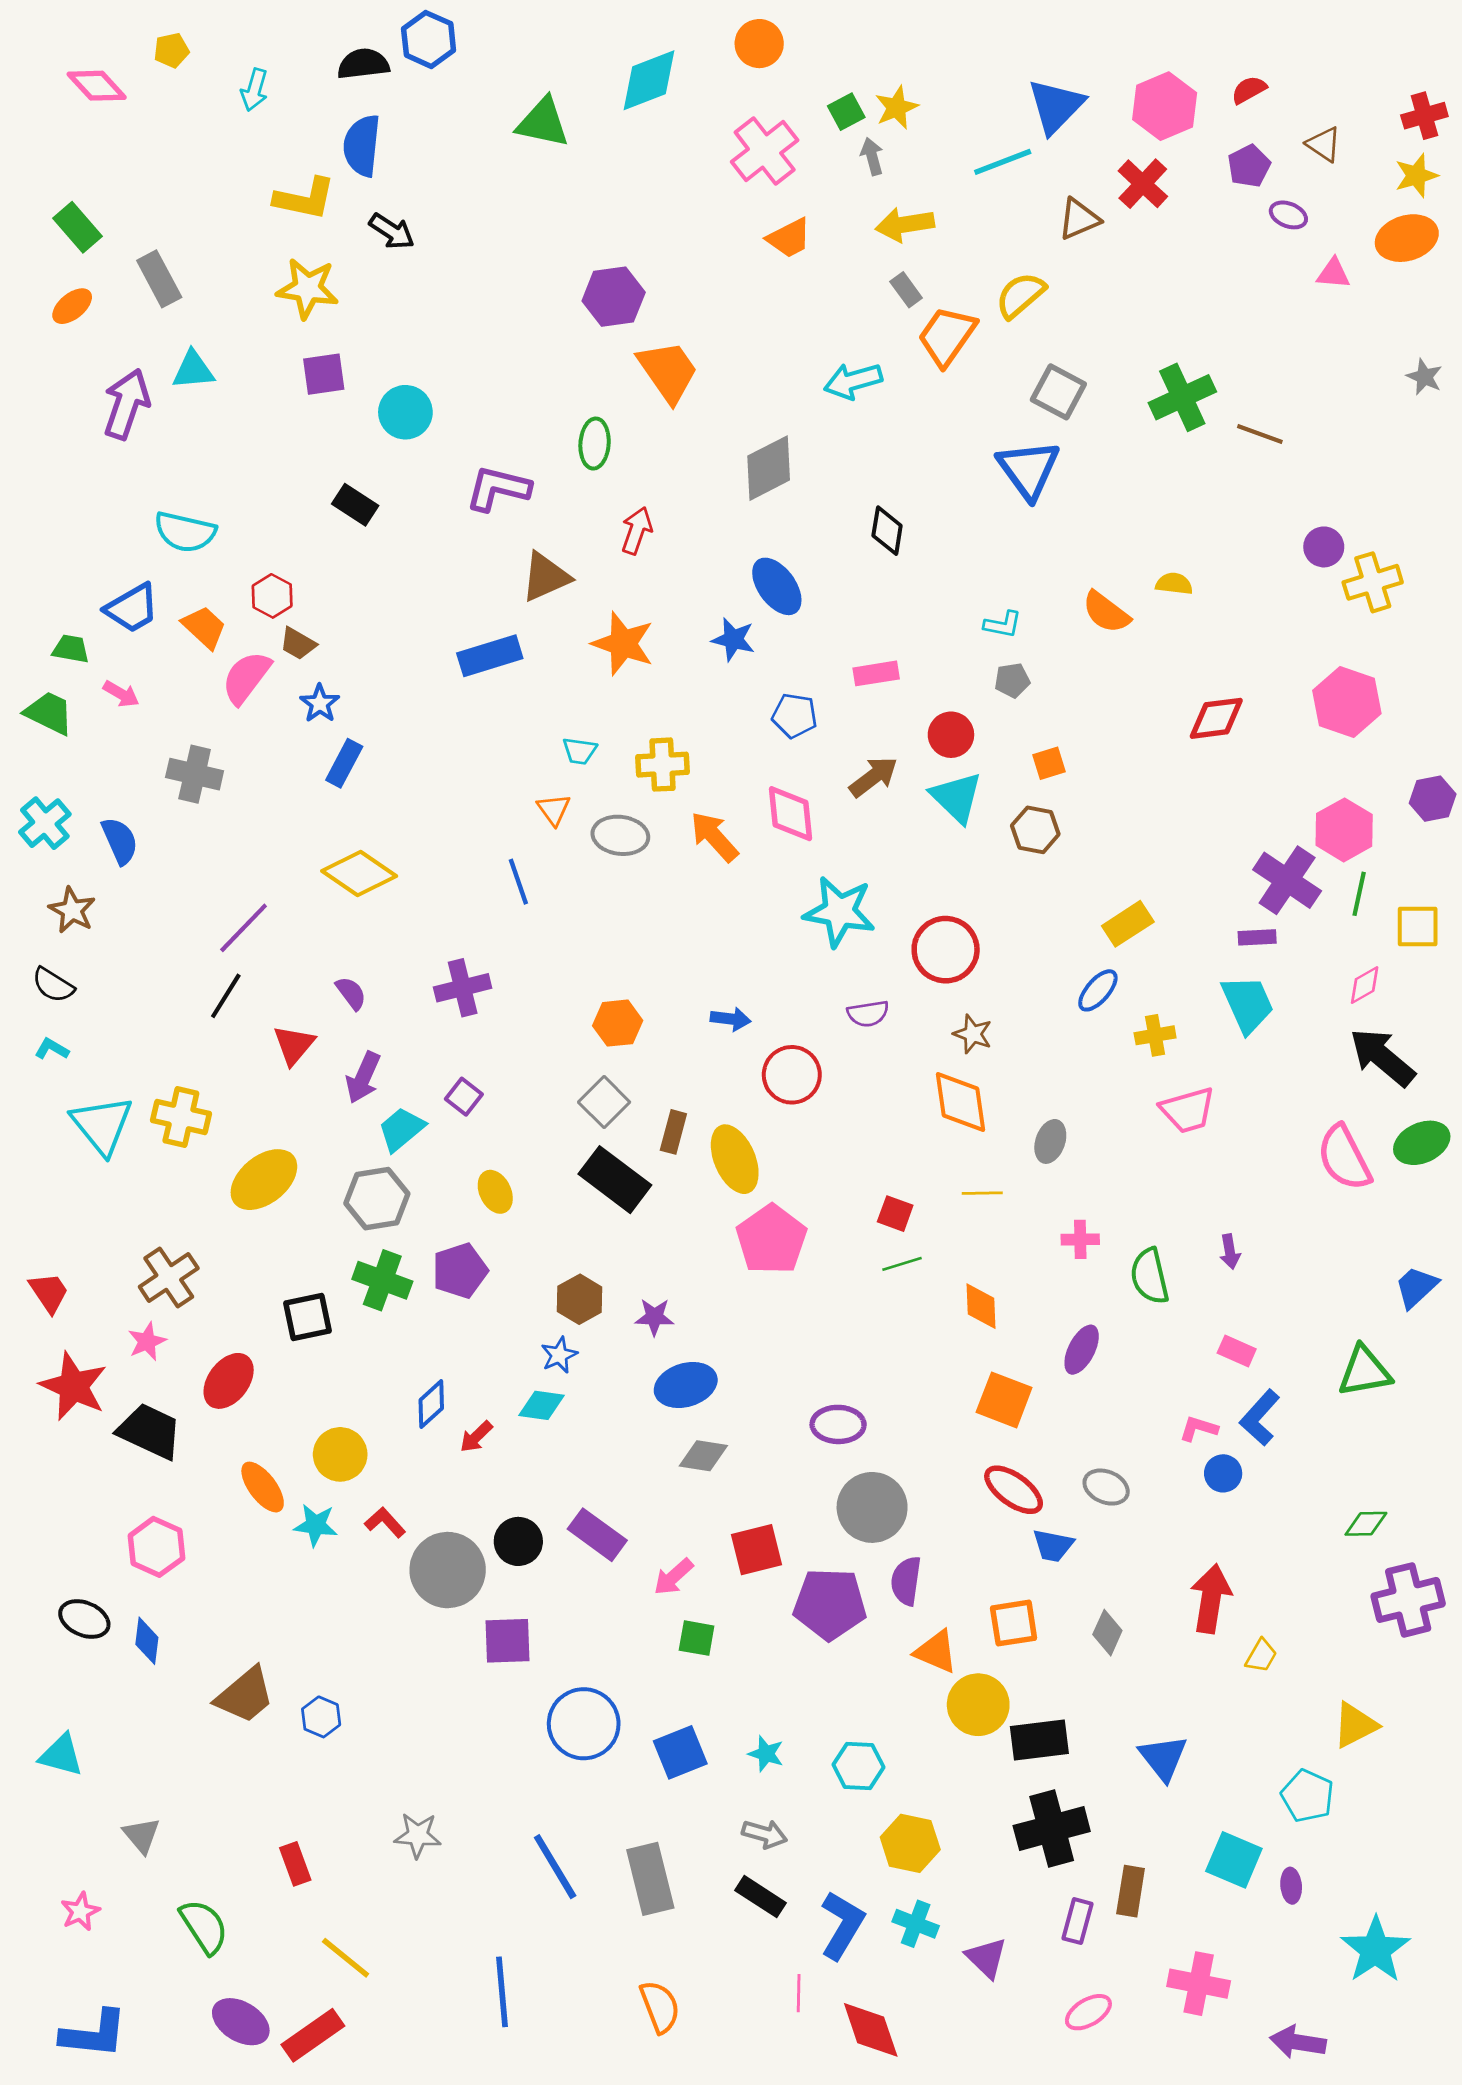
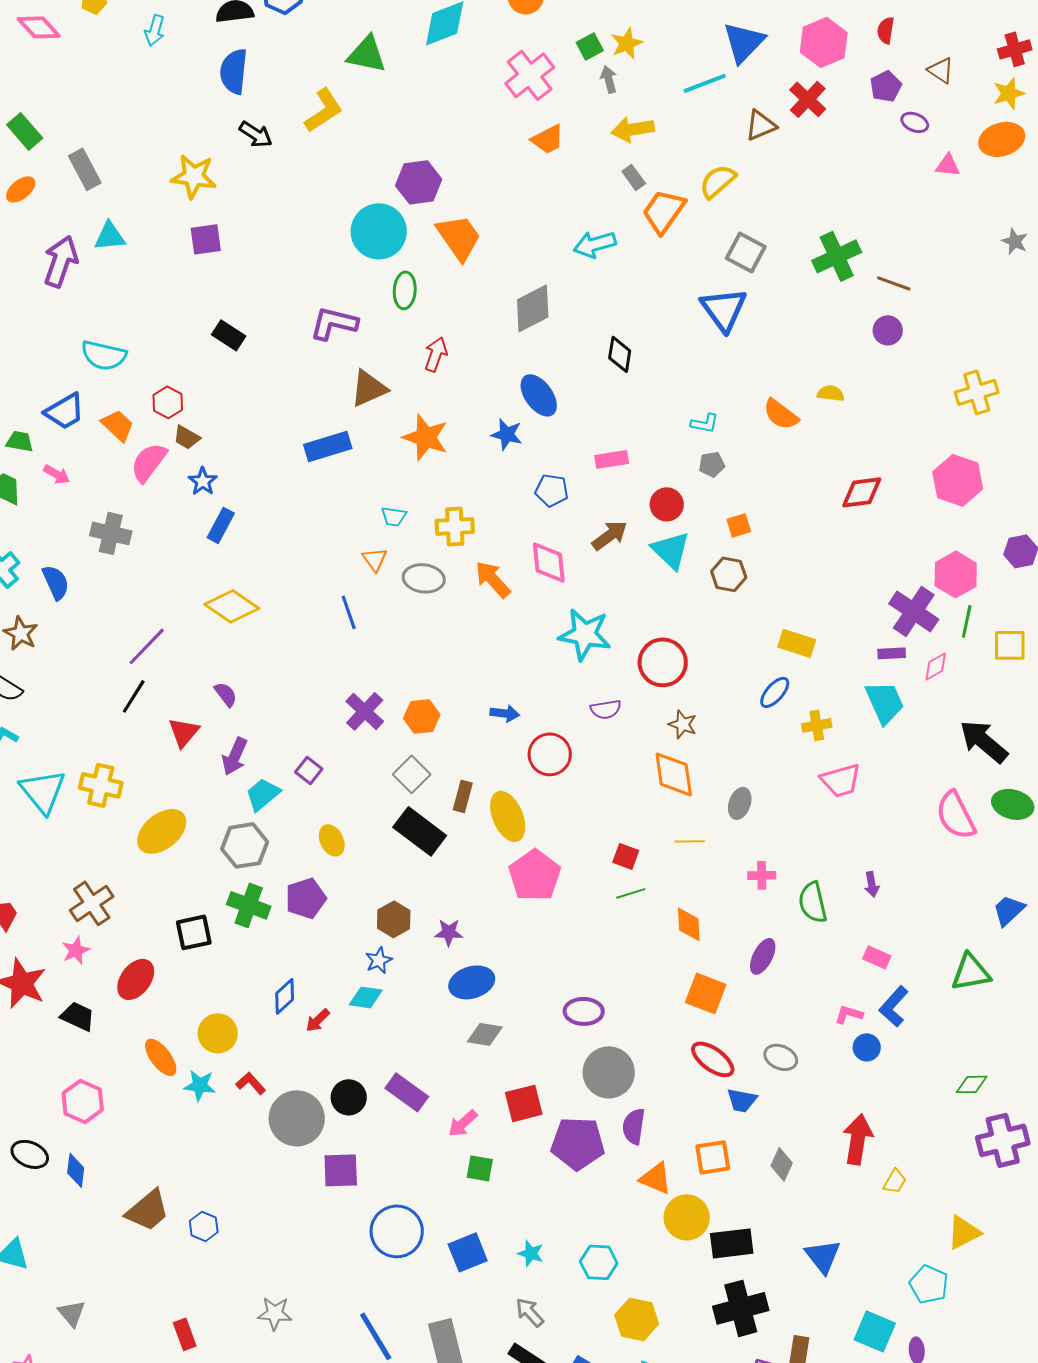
red semicircle: (1249, 90) -> (886, 30), turned -52
yellow L-shape: (305, 199) -> (324, 110), moved, turned -45
cyan circle: (405, 412) -> (379, 231), moved, size x1.4
purple circle: (1324, 547) -> (888, 330), moved
yellow rectangle: (1128, 924) -> (797, 643), turned 51
pink diamond: (1365, 985) -> (936, 666), moved
purple cross: (463, 988) -> (365, 711), moved, turned -33
green ellipse: (1422, 1143) -> (1013, 804), turned 39
black trapezoid: (150, 1431) -> (78, 1016), size x0.7
gray arrow: (765, 1834) -> (530, 1312), turned -148

